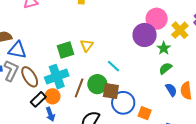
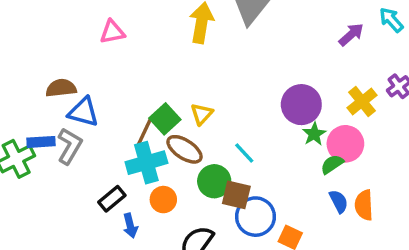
pink circle: (157, 19) -> (345, 144), moved
green star: (164, 48) -> (314, 134), moved
green square: (65, 50) -> (165, 119), turned -30
brown ellipse: (30, 77) -> (185, 149), moved, turned -30
brown line: (79, 88) -> (144, 133), moved
orange circle: (52, 96) -> (163, 200), moved

